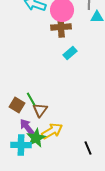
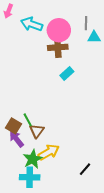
purple arrow: (27, 127) -> (17, 139), moved
cyan cross: (21, 145) -> (30, 177), moved
black line: (88, 148) -> (85, 169), turned 64

